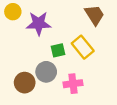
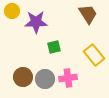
yellow rectangle: (83, 47) -> (94, 55), moved
gray circle: (46, 72) -> (45, 79), moved

